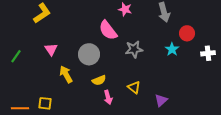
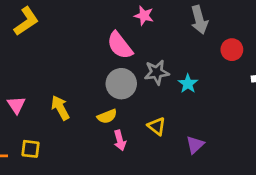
pink triangle: (51, 49) -> (16, 105), moved
cyan star: (172, 49) -> (188, 84), moved
gray circle: (89, 54) -> (121, 84), moved

